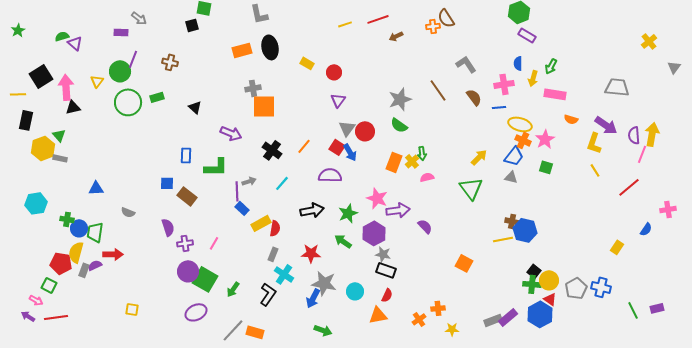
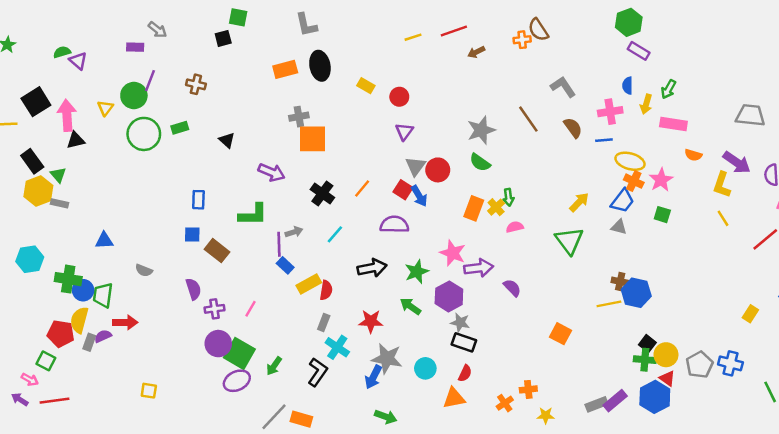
black rectangle: (26, 120) -> (32, 161), moved, turned -48
blue rectangle: (186, 155) -> (198, 200), moved
green cross: (67, 219) -> (68, 279), size x1.5
purple ellipse: (196, 312) -> (237, 381), moved

